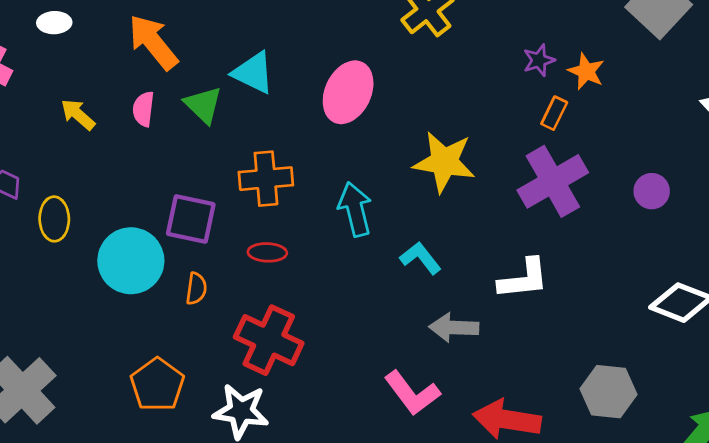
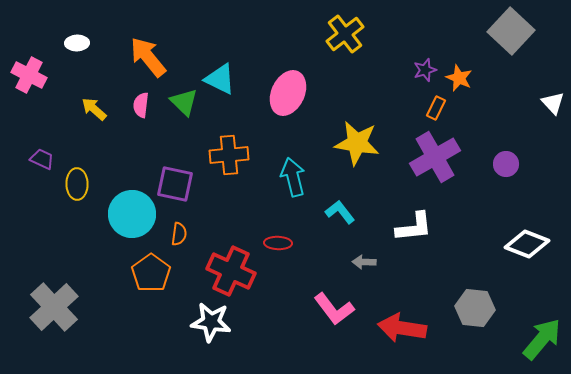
red ellipse: (267, 252) -> (278, 243), moved
gray arrow: (454, 328) -> (364, 262), size x0.7
orange pentagon: (157, 385) -> (151, 273), moved

